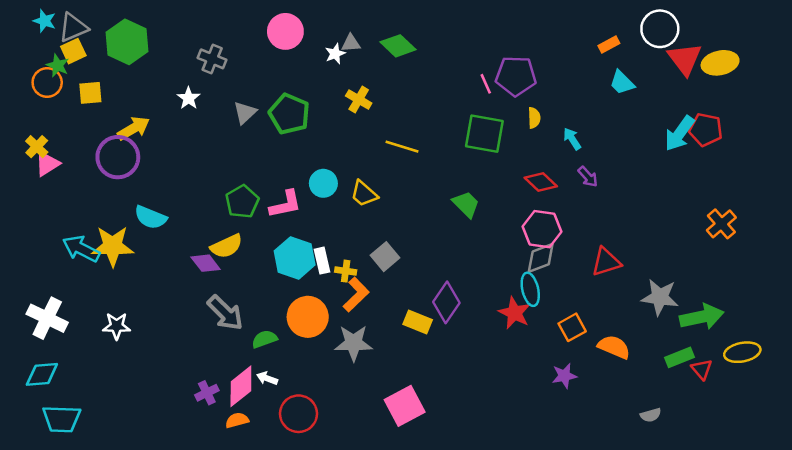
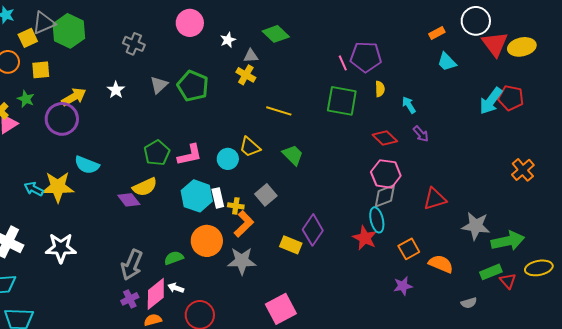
gray triangle: (73, 27) -> (44, 23), moved
gray triangle: (351, 43) -> (251, 56), moved
green star: (58, 65) -> (26, 99), moved
white star: (189, 98) -> (116, 90), moved
cyan circle: (323, 183) -> (228, 159), moved
green trapezoid: (466, 204) -> (293, 155), moved
cyan arrow: (81, 249) -> (34, 189), size x0.7
gray arrow: (225, 313) -> (132, 265), moved, turned 68
white star: (117, 326) -> (61, 248), size x1.4
gray semicircle: (651, 415) -> (469, 303), moved

